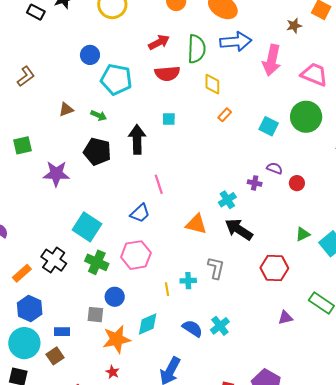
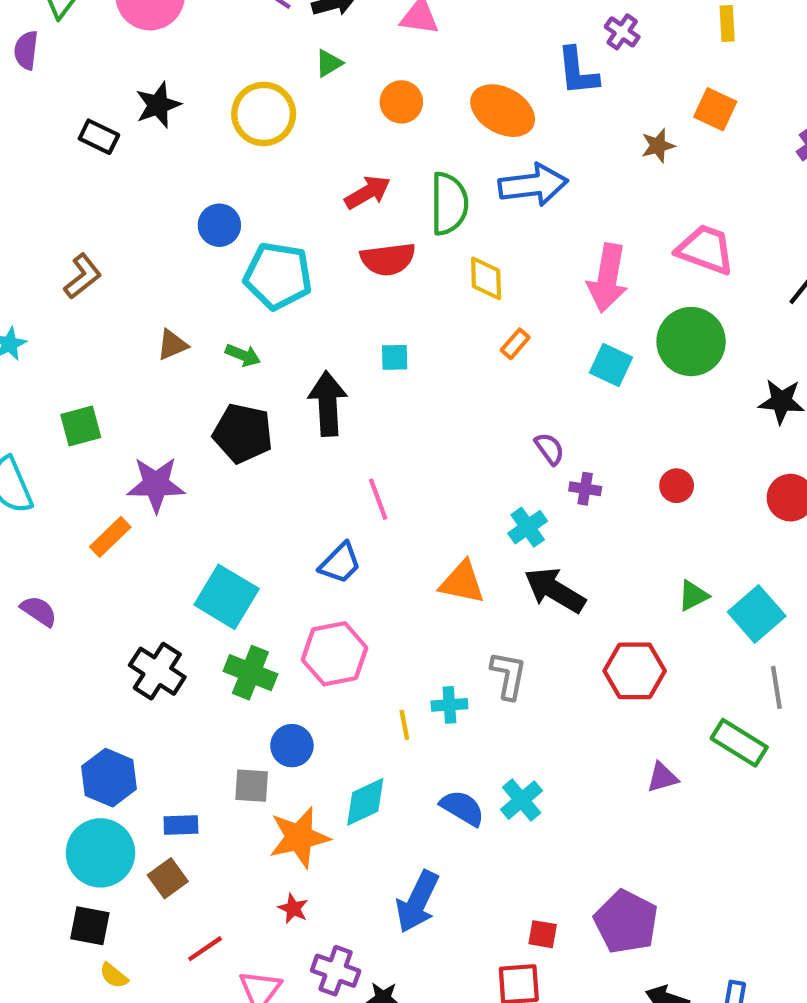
pink arrow: (272, 60) -> (608, 278), moved
purple semicircle: (275, 168) -> (550, 449), moved, turned 35
orange rectangle: (22, 273) -> (110, 537), moved

